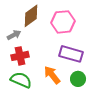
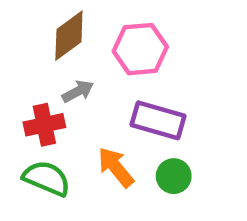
gray arrow: (14, 35) -> (78, 91), moved

